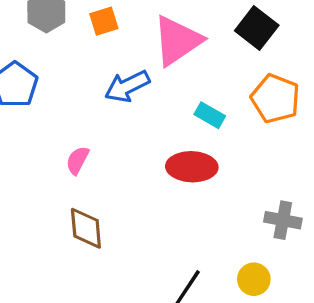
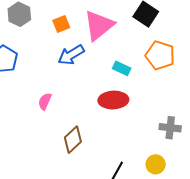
orange square: (104, 21) -> (61, 24), moved
brown diamond: (86, 228) -> (73, 140), moved, turned 56

